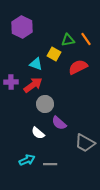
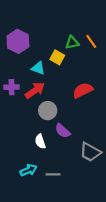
purple hexagon: (22, 27) -> (18, 41), moved
red semicircle: (78, 67) -> (83, 90), moved
white semicircle: (38, 133) -> (40, 141), turned 32

